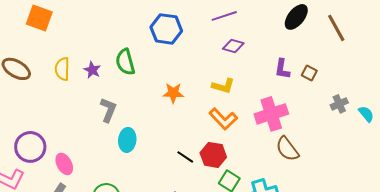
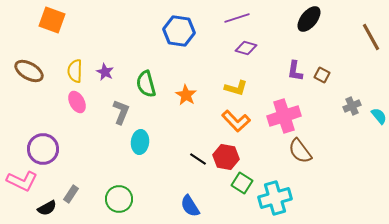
brown line: (336, 28) -> (371, 37), moved
green semicircle: (125, 62) -> (146, 84), moved
orange star: (173, 93) -> (186, 95), turned 30
pink ellipse: (64, 164) -> (77, 102), moved

